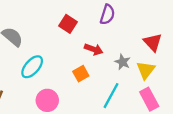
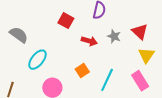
gray star: (123, 62) -> (114, 36), moved
yellow triangle: (146, 70) -> (146, 55), moved
orange square: (81, 74) -> (82, 71), moved

